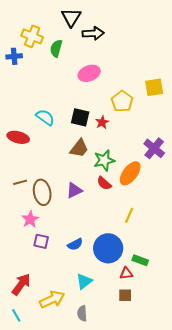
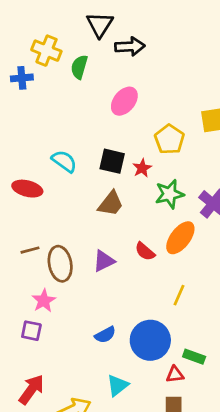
pink ellipse: (89, 73) -> (124, 101), turned -30
green star: (104, 160) -> (169, 194), moved
purple square: (41, 241) -> (31, 331), moved

